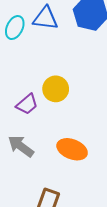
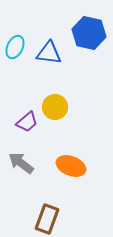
blue triangle: (45, 18) -> (49, 53), moved

